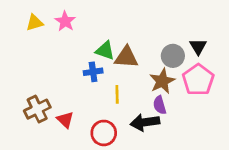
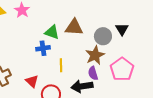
brown triangle: (126, 57) -> (74, 27), moved
pink pentagon: (198, 80) -> (122, 69), moved
red triangle: (65, 120) -> (32, 81), moved

